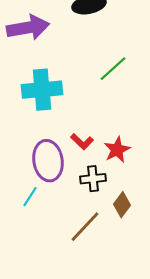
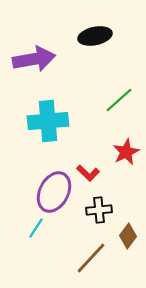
red star: (117, 150) -> (126, 152), moved
purple ellipse: (48, 161) -> (54, 192), turned 36

